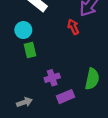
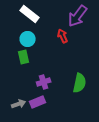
cyan circle: (23, 30) -> (28, 39), moved
purple rectangle: (65, 97) -> (38, 102), moved

